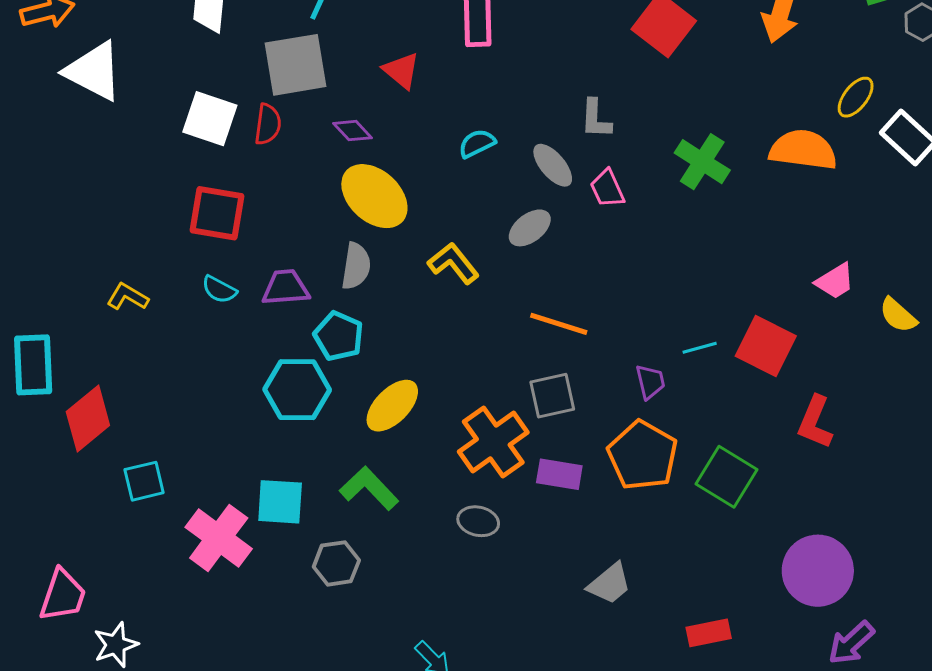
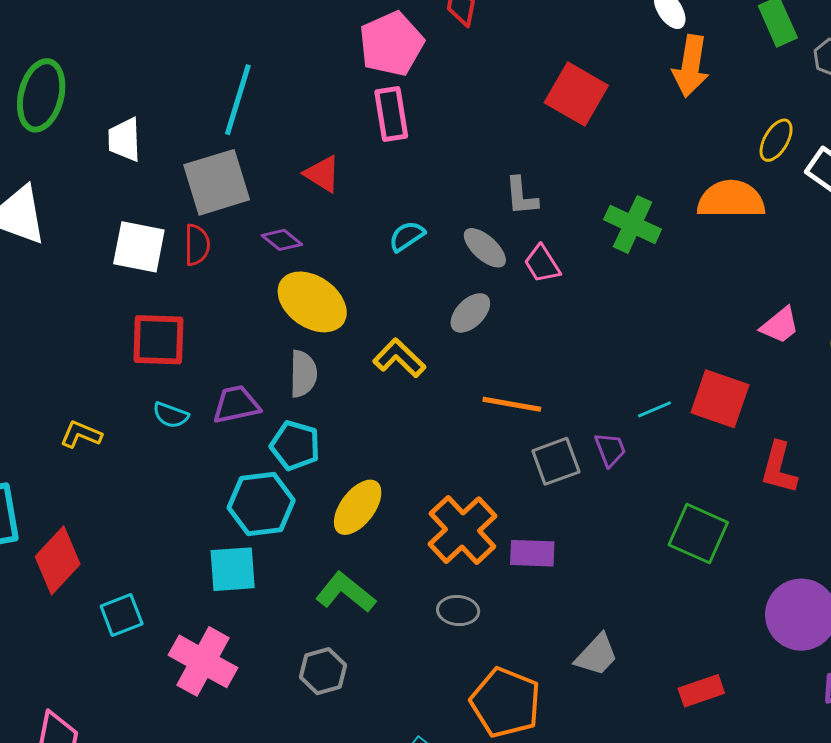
gray square: (552, 396) -> (556, 461), moved
orange pentagon: (643, 455) -> (506, 702), moved
cyan square: (280, 502) -> (233, 569), moved

